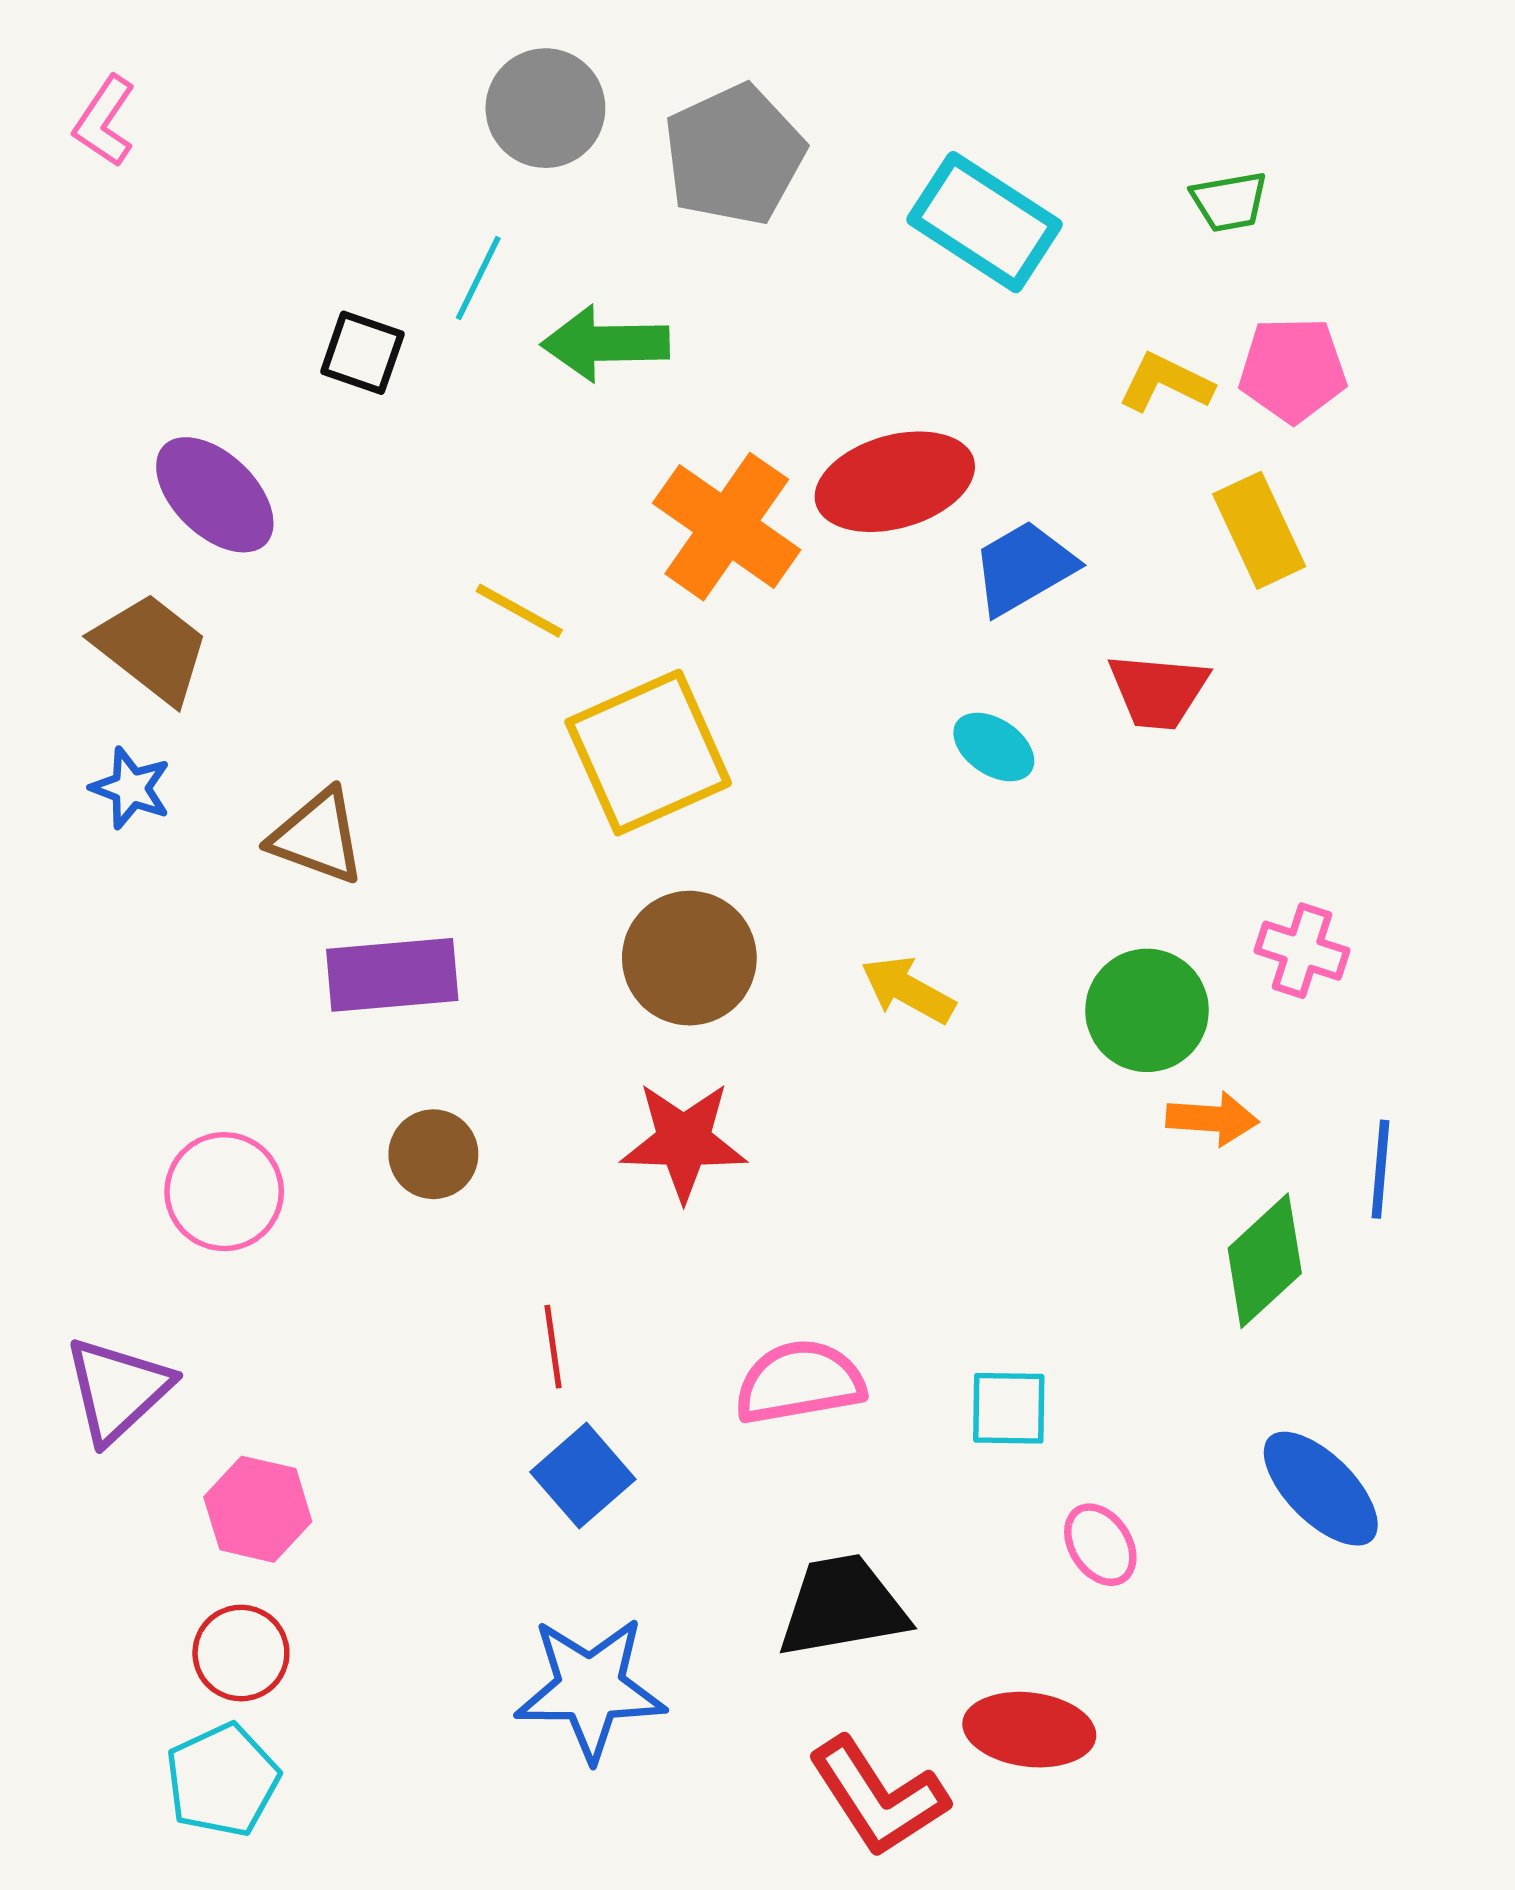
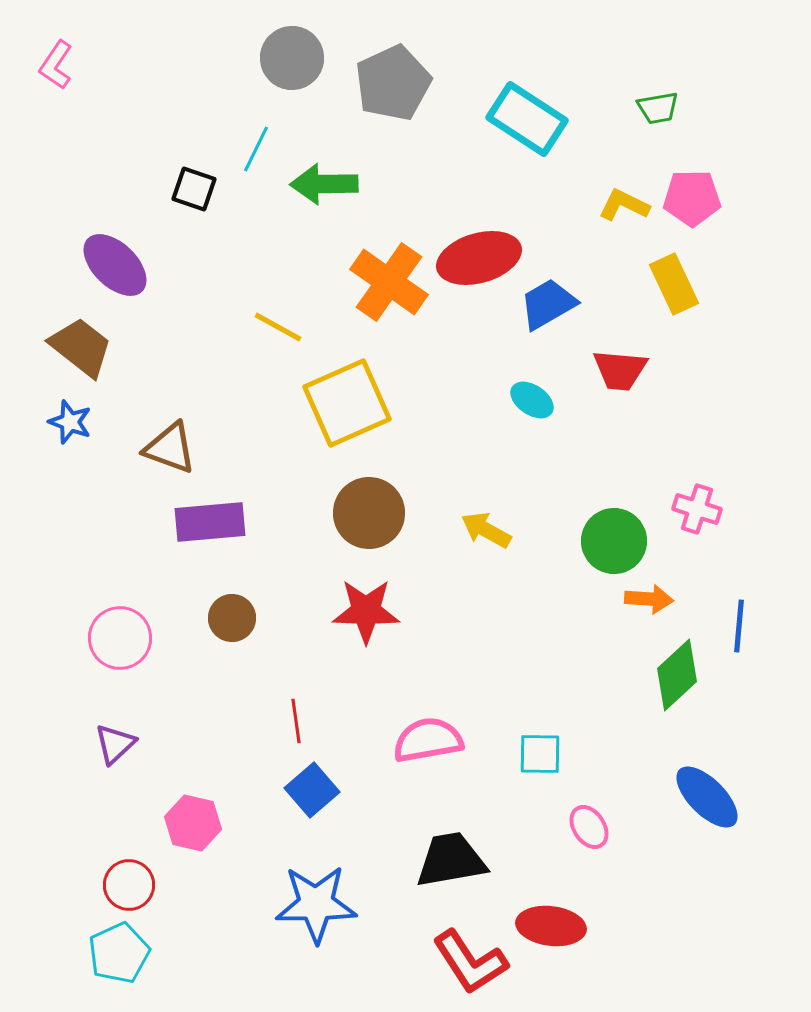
purple triangle: (118, 1390) -> (115, 744), moved, size x0.7
pink hexagon: (258, 1509) -> (193, 823), moved

